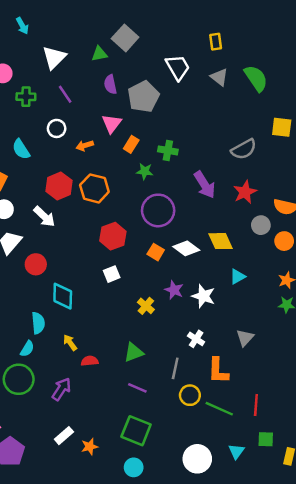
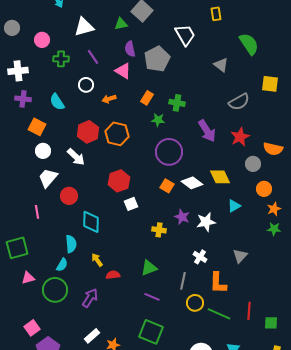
white triangle: (54, 58) -> (84, 27), turned 30
gray triangle: (219, 77) -> (221, 65), moved
pink triangle: (112, 124) -> (123, 71), moved, turned -36
red hexagon: (113, 236) -> (119, 181), moved
orange circle: (284, 241) -> (264, 189), moved
white star: (203, 296) -> (206, 222), turned -30
yellow cross: (146, 306) -> (159, 230), turned -32
green square: (266, 439) -> (271, 323), moved

